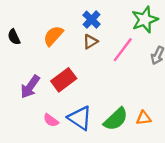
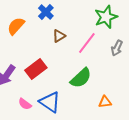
blue cross: (91, 20) -> (46, 12), moved
orange semicircle: (53, 36) -> (16, 26), moved
green semicircle: (116, 119) -> (81, 78), moved

